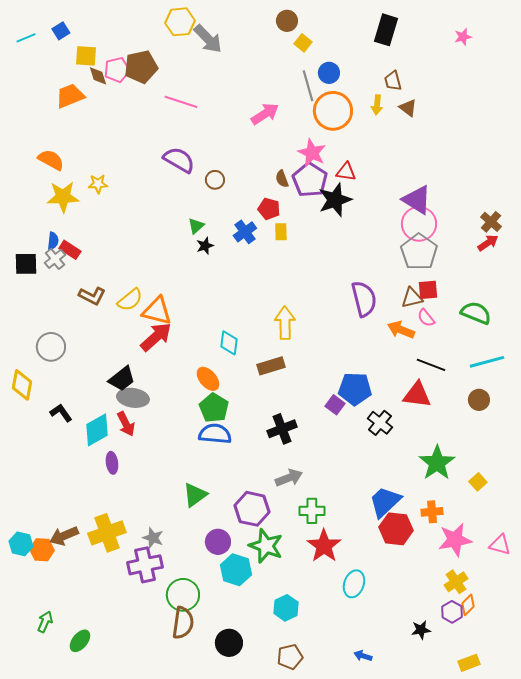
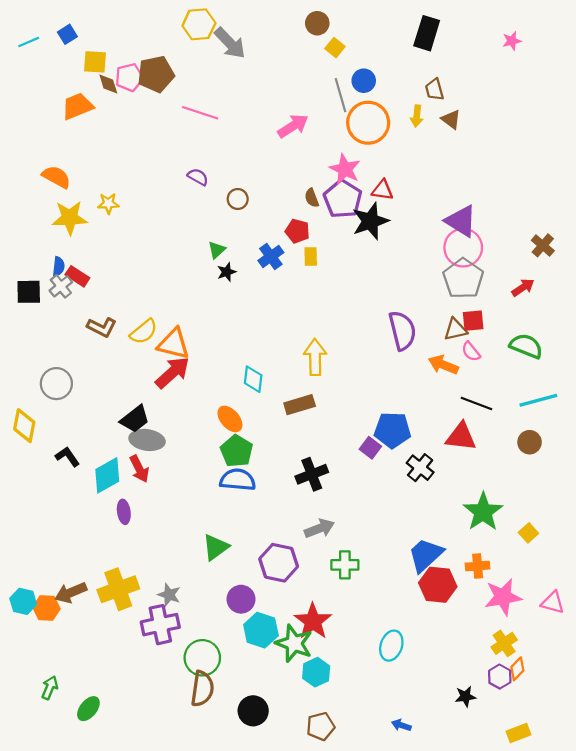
purple semicircle: (179, 160) -> (198, 177), size x0.6
red arrow: (488, 243) -> (523, 287), moved
green star: (266, 546) -> (294, 643), moved
red star: (324, 546) -> (313, 621), moved

